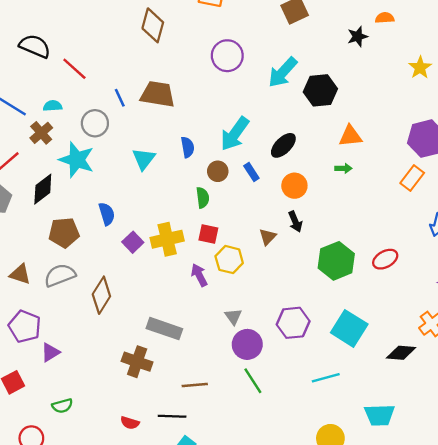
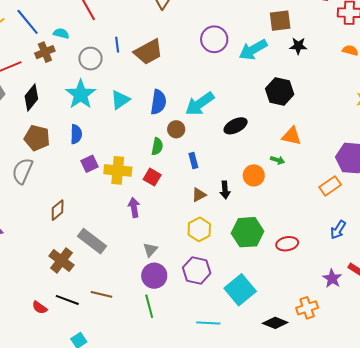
black star: (358, 36) -> (298, 46), moved
cyan arrow: (283, 72) -> (253, 50), moved
brown trapezoid: (158, 94) -> (148, 52), turned 124
blue semicircle: (188, 147) -> (158, 102), size x1.4
cyan star: (77, 160) -> (81, 94), moved
blue rectangle: (251, 172) -> (193, 160), moved
orange circle: (294, 186) -> (254, 175), moved
black diamond: (43, 189) -> (31, 97), turned -32
yellow hexagon: (229, 260) -> (199, 229), moved
gray semicircle: (60, 275) -> (22, 171), turned -64
brown diamond: (101, 295) -> (58, 210), moved, size x0.7
black line: (172, 416) -> (67, 300), moved

